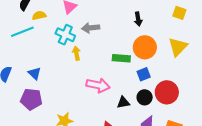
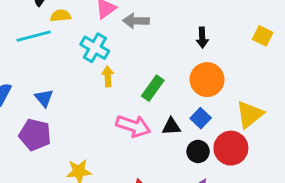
gray arrow: (91, 28) -> (136, 21), moved
yellow triangle: (178, 47) -> (250, 115), moved
green rectangle: (121, 58) -> (153, 88), moved, turned -66
blue square: (144, 74) -> (201, 118), turned -32
black triangle: (123, 102) -> (171, 126), moved

